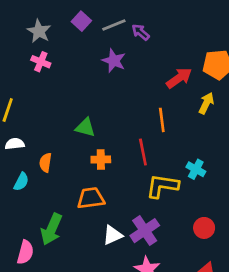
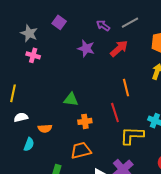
gray line: (114, 25) -> (130, 23), moved
red arrow: (179, 78) -> (119, 49), moved
orange semicircle: (45, 163) -> (45, 128), turned -96

